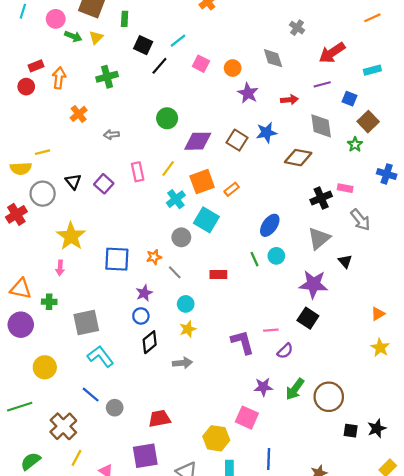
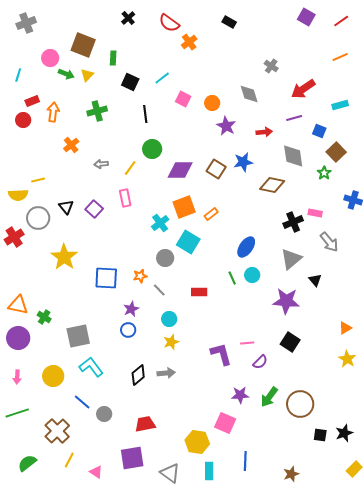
cyan line: (23, 11) -> (18, 75), moved
black line: (159, 66) -> (145, 114), moved, turned -48
yellow line: (168, 169) -> (130, 168), moved
pink arrow: (60, 268) -> (17, 377), moved
green cross: (49, 302) -> (44, 317), turned 32
black square: (308, 318) -> (290, 342), moved
black diamond: (150, 342) -> (138, 375), moved
yellow circle: (45, 367) -> (53, 376), moved

